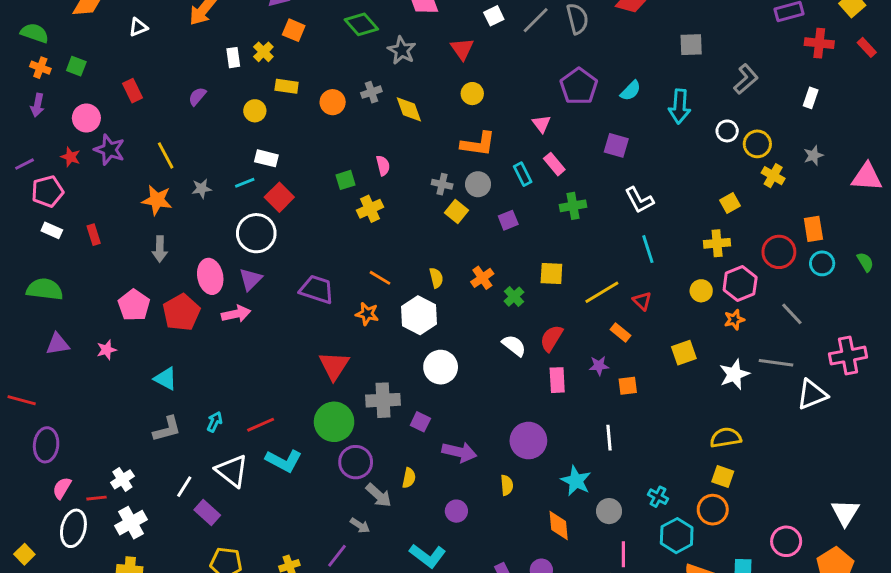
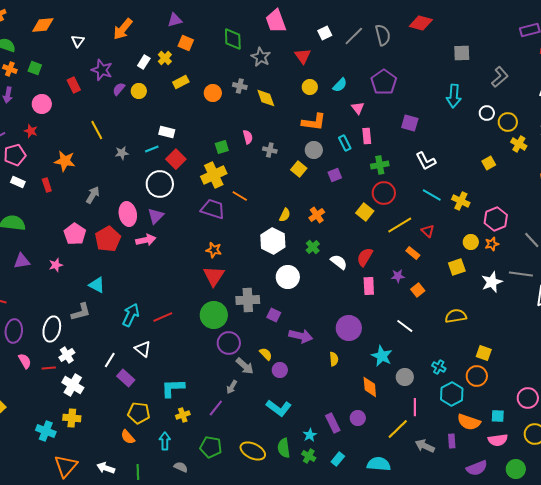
green diamond: (361, 24) -> (233, 39), turned 40
white triangle: (138, 27) -> (78, 41), turned -32
white rectangle: (233, 58) -> (144, 62), turned 40
yellow rectangle: (287, 86) -> (181, 82), turned -35
cyan semicircle: (631, 91) -> (340, 85), moved
gray cross: (371, 92) -> (240, 86), turned 32
yellow circle: (255, 111) -> (139, 91), moved
purple star: (109, 150) -> (102, 70), moved
pink rectangle: (554, 164) -> (367, 136), turned 35
gray cross: (442, 184) -> (270, 150), moved
orange star: (157, 200) -> (65, 161), moved
yellow cross: (370, 209) -> (214, 175), moved, size x1.4
yellow cross: (717, 243) -> (461, 201), moved, turned 30
gray arrow: (160, 249) -> (93, 195), turned -150
cyan line: (648, 249) -> (432, 195), turned -42
red circle: (779, 252) -> (384, 193), moved
yellow square: (551, 273) -> (365, 212), turned 36
orange line: (380, 278) -> (240, 196), moved
yellow semicircle: (436, 278) -> (285, 215), turned 40
purple trapezoid: (317, 289) -> (213, 209), moved
yellow circle: (701, 291) -> (471, 242), moved
green cross: (514, 297) -> (313, 247), moved
orange star: (367, 314) -> (214, 250), moved
orange square: (628, 386) -> (418, 290), turned -32
cyan arrow: (215, 422) -> (131, 315), size x1.6
gray L-shape: (167, 429) -> (81, 312), moved
white line: (609, 438) -> (405, 326), turned -48
yellow semicircle: (726, 438) -> (456, 316), moved
cyan L-shape: (284, 461) -> (173, 388), moved, turned 150
white triangle: (232, 471) -> (143, 349), size x0.7
yellow semicircle: (409, 478) -> (266, 354), turned -56
pink semicircle: (62, 488) -> (25, 361), turned 119
purple circle: (456, 511) -> (280, 370), moved
white cross: (131, 523) -> (73, 385), turned -30
gray arrow: (360, 525) -> (232, 387), turned 88
white ellipse: (73, 528) -> (52, 329), moved

